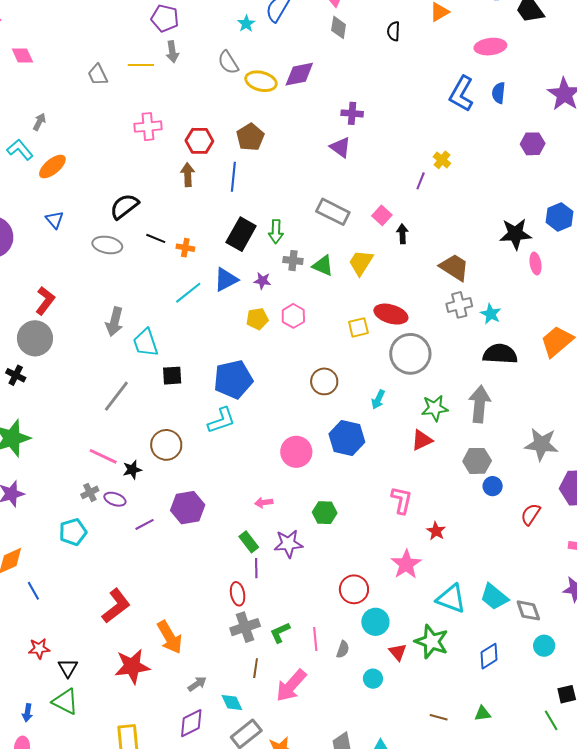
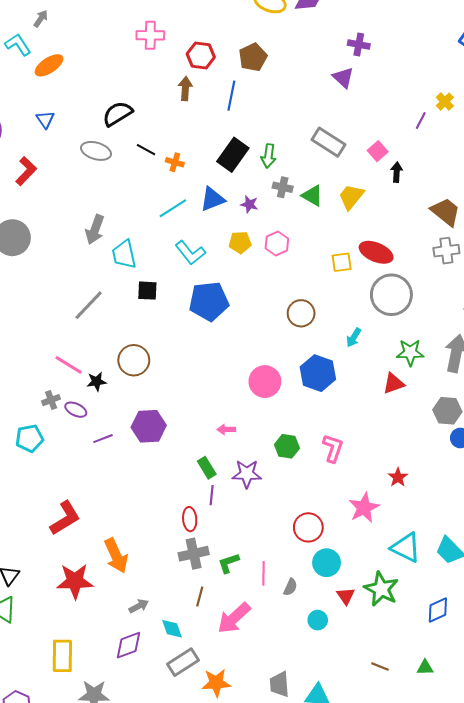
red L-shape: (45, 301) -> (26, 171), moved
cyan L-shape: (221, 420) -> (190, 253), moved, turned 64
pink L-shape: (402, 500) -> (333, 448), moved

